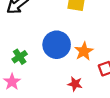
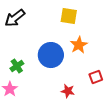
orange star: (84, 51) -> (79, 45), moved

